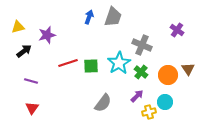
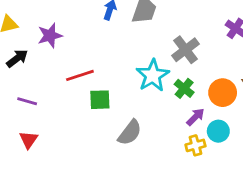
gray cross: (142, 45) -> (185, 50), turned 30
green square: (91, 66) -> (100, 100), moved
purple arrow: (137, 96) -> (195, 117), moved

